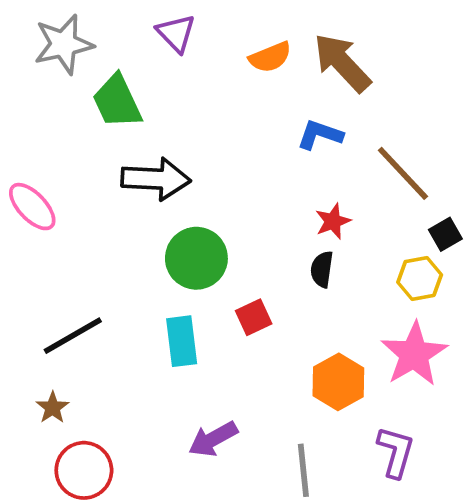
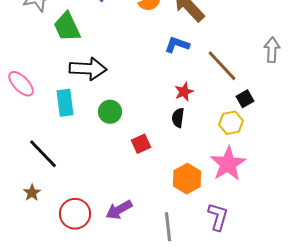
green circle: (196, 258) -> (110, 112), size x0.7
black line: (73, 336) -> (43, 154), turned 76
cyan rectangle: (182, 341) -> (65, 103), moved
red circle: (84, 470) -> (75, 214), moved

